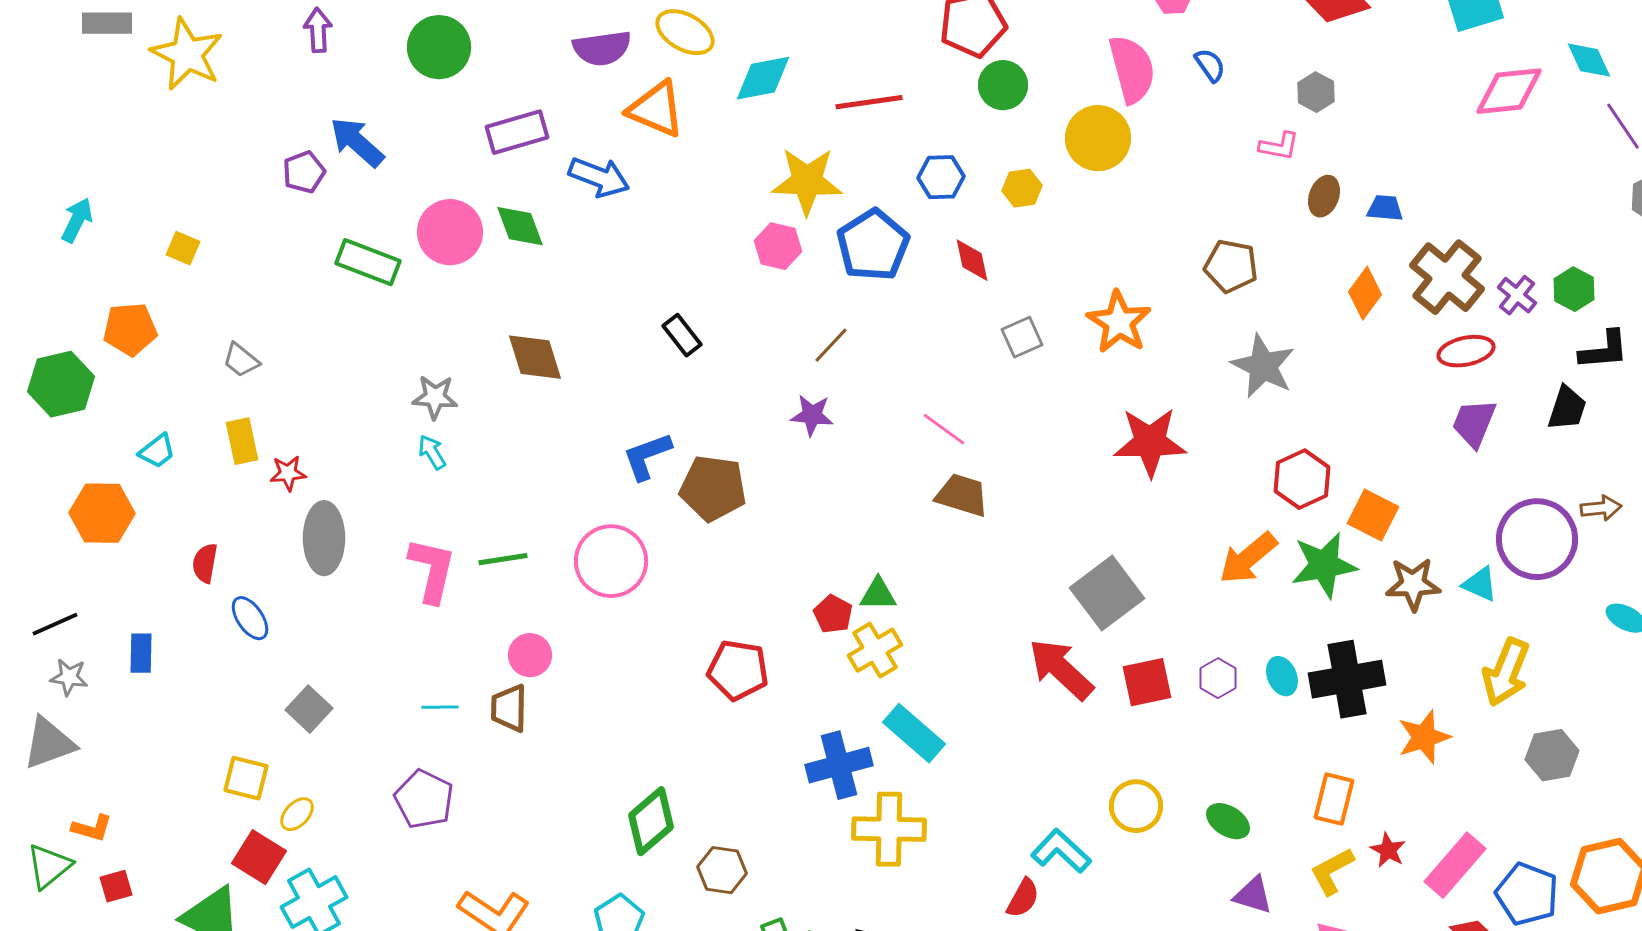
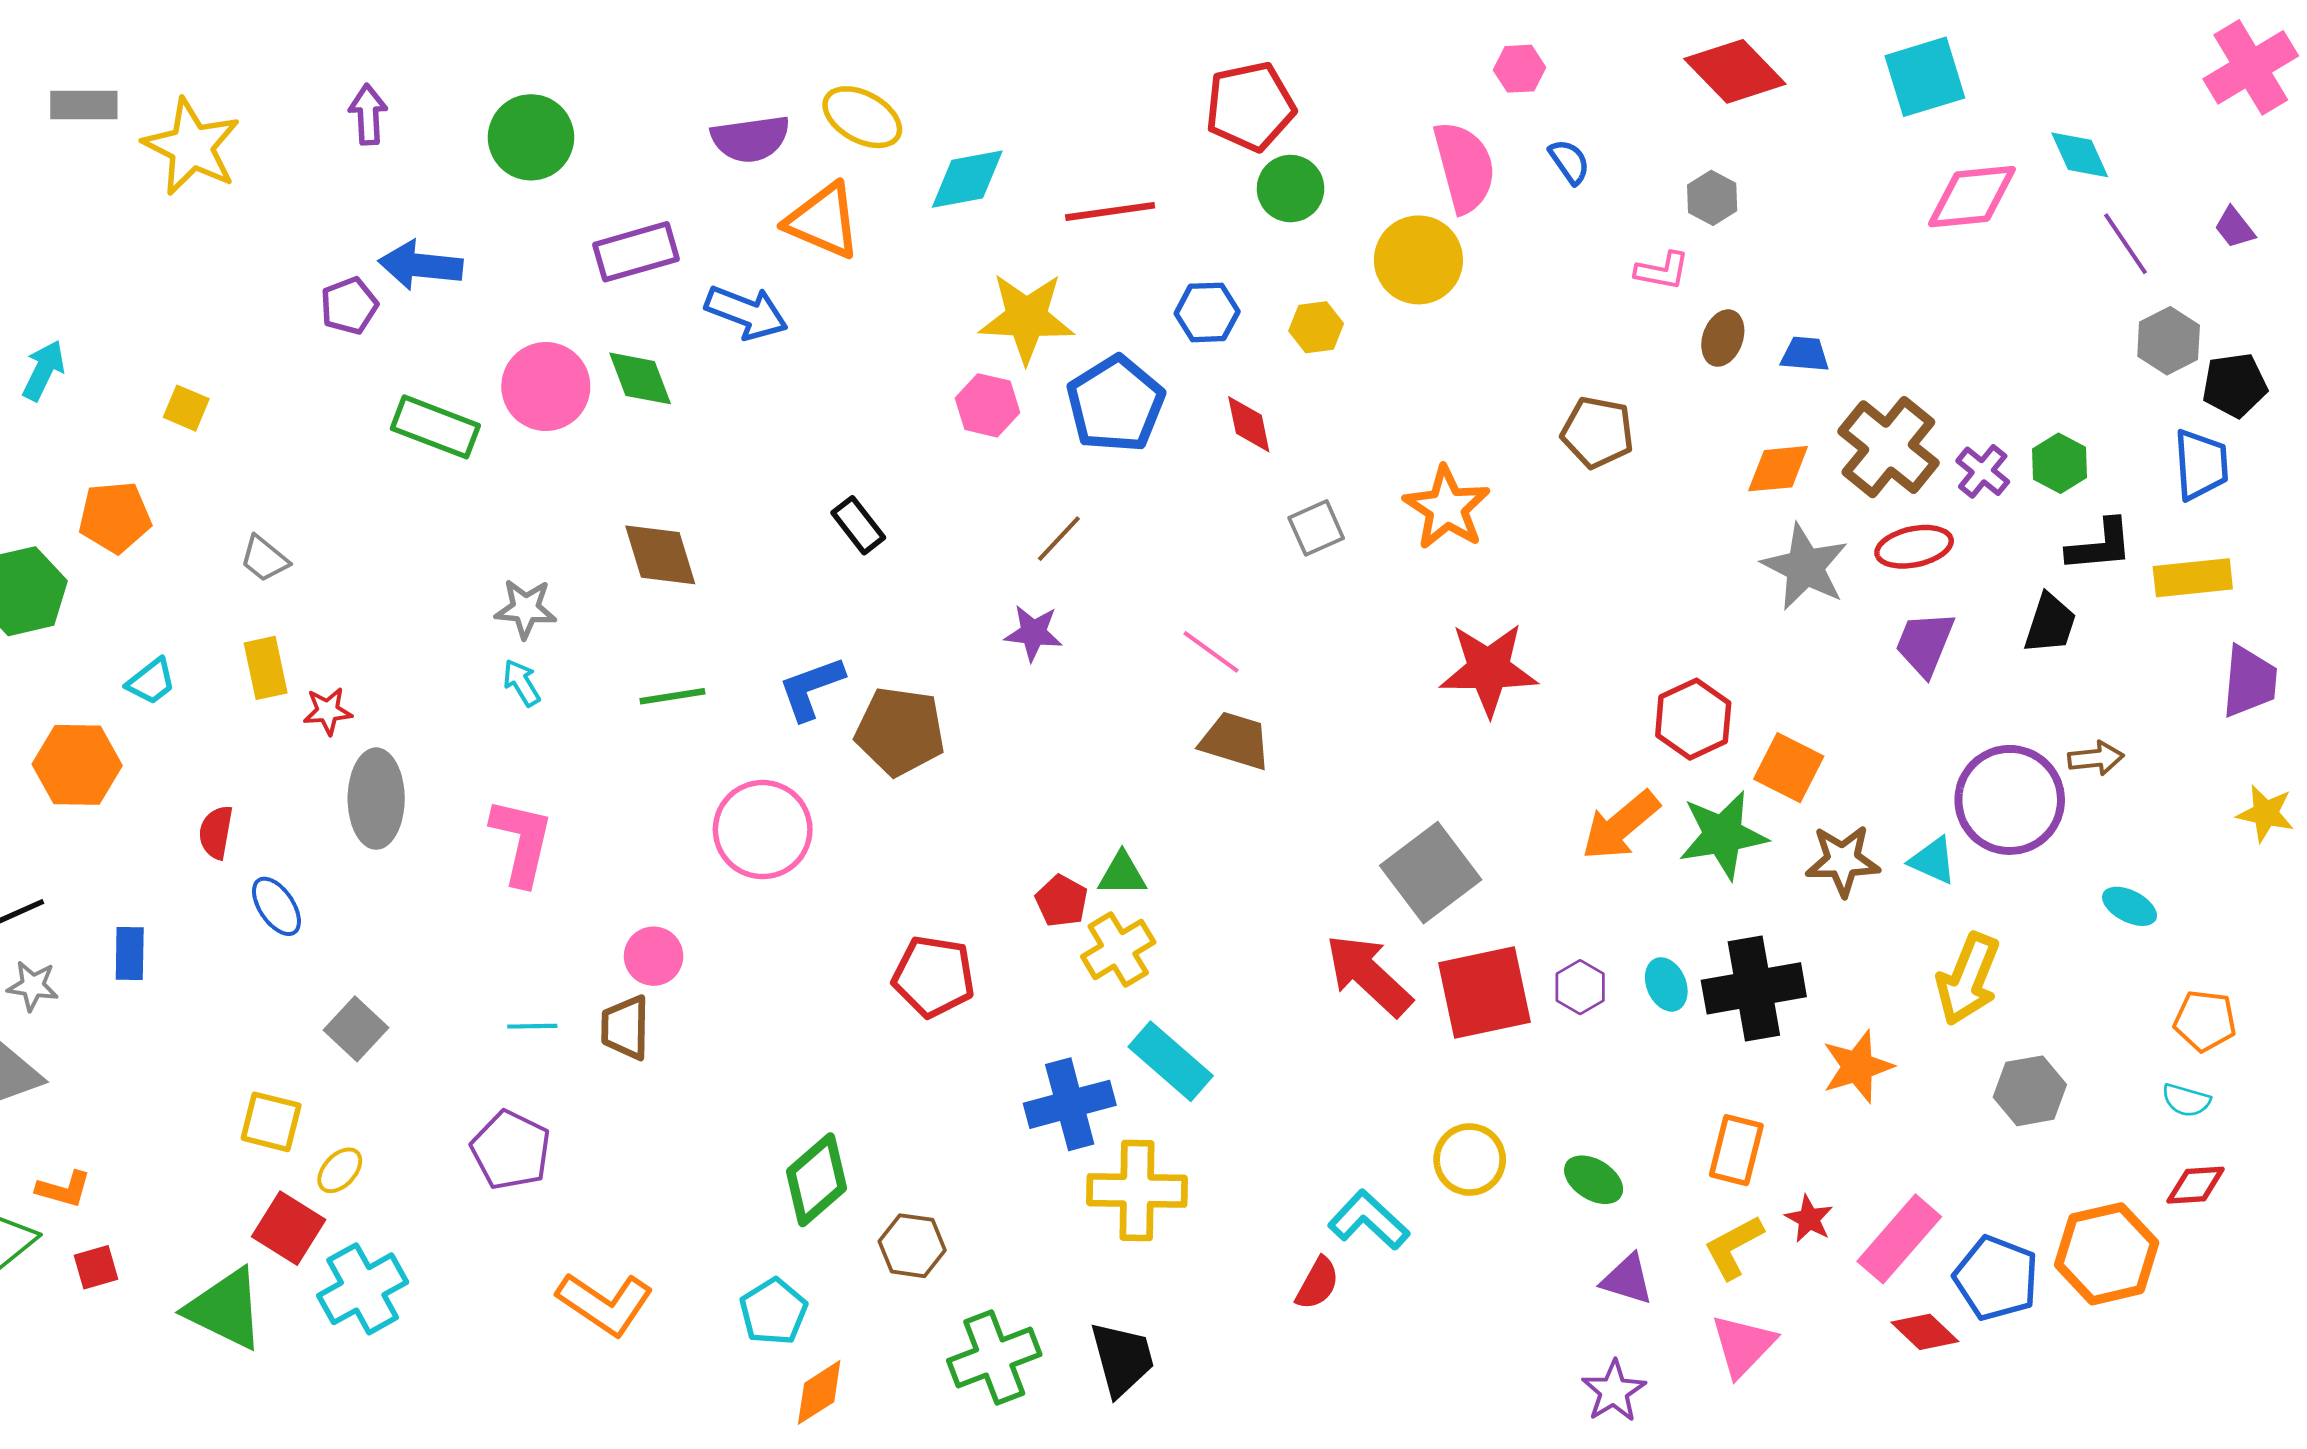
blue arrow: (357, 142) -> (421, 265), turned -36
orange diamond: (1365, 293) -> (1778, 469), turned 48
gray star: (1263, 366) -> (1805, 567), moved
green line: (503, 559) -> (672, 696), moved
red square: (1147, 682) -> (1484, 993), size x1.4

